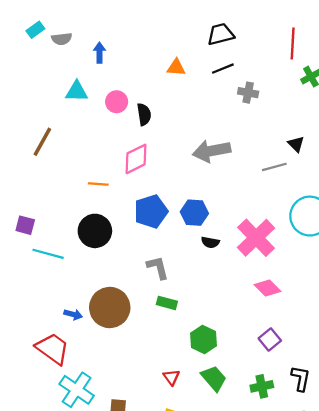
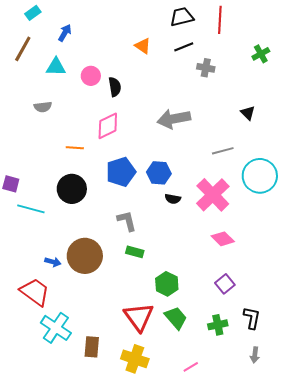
cyan rectangle: (35, 30) -> (33, 13), moved
gray semicircle: (62, 39) -> (43, 107), moved
red line: (293, 43) -> (220, 20), moved
blue arrow: (99, 53) -> (65, 33), moved, turned 30
orange triangle: (176, 67) -> (143, 46), turned 30
brown line: (42, 142) -> (23, 49), moved
gray line: (274, 167) -> (223, 151), moved
red triangle: (171, 377) -> (139, 317), size x2.0

